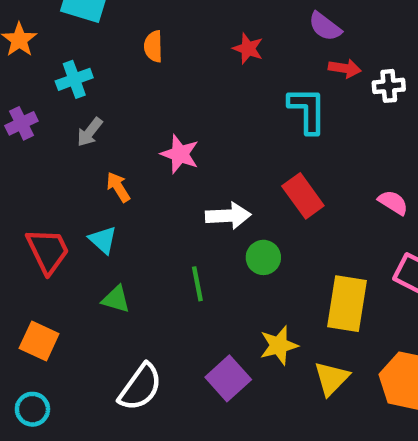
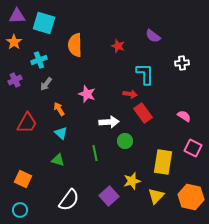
orange semicircle: (153, 46) -> (75, 45), size x1.6
red arrow: (345, 68) -> (130, 94), moved
cyan triangle: (103, 240) -> (61, 133), moved
red trapezoid: (48, 251) -> (27, 123), moved, turned 55

